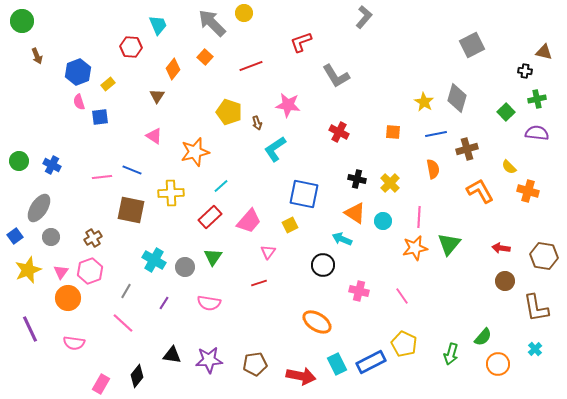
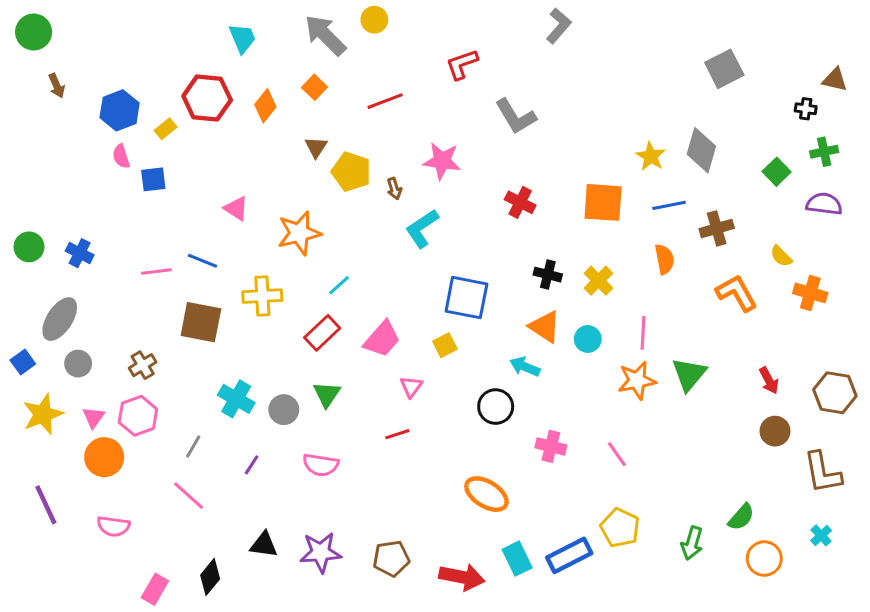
red hexagon: (131, 47) -> (207, 98), moved, size x1.4
brown triangle: (157, 96) -> (316, 147), moved
orange square: (393, 132) -> (603, 202), size x1.8
red arrow: (501, 248) -> (769, 380), turned -126

